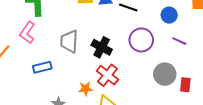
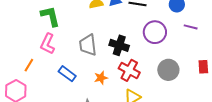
blue rectangle: (42, 67) -> (67, 74), turned 60
gray circle: (165, 74) -> (168, 70), moved
orange star: (86, 89) -> (101, 78), moved

